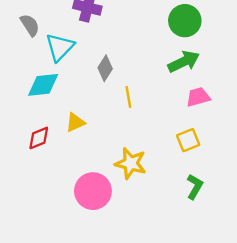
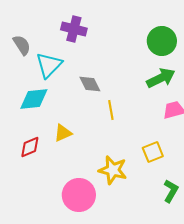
gray diamond: (105, 68) -> (90, 84), turned -60
yellow square: (188, 140) -> (153, 152), moved

